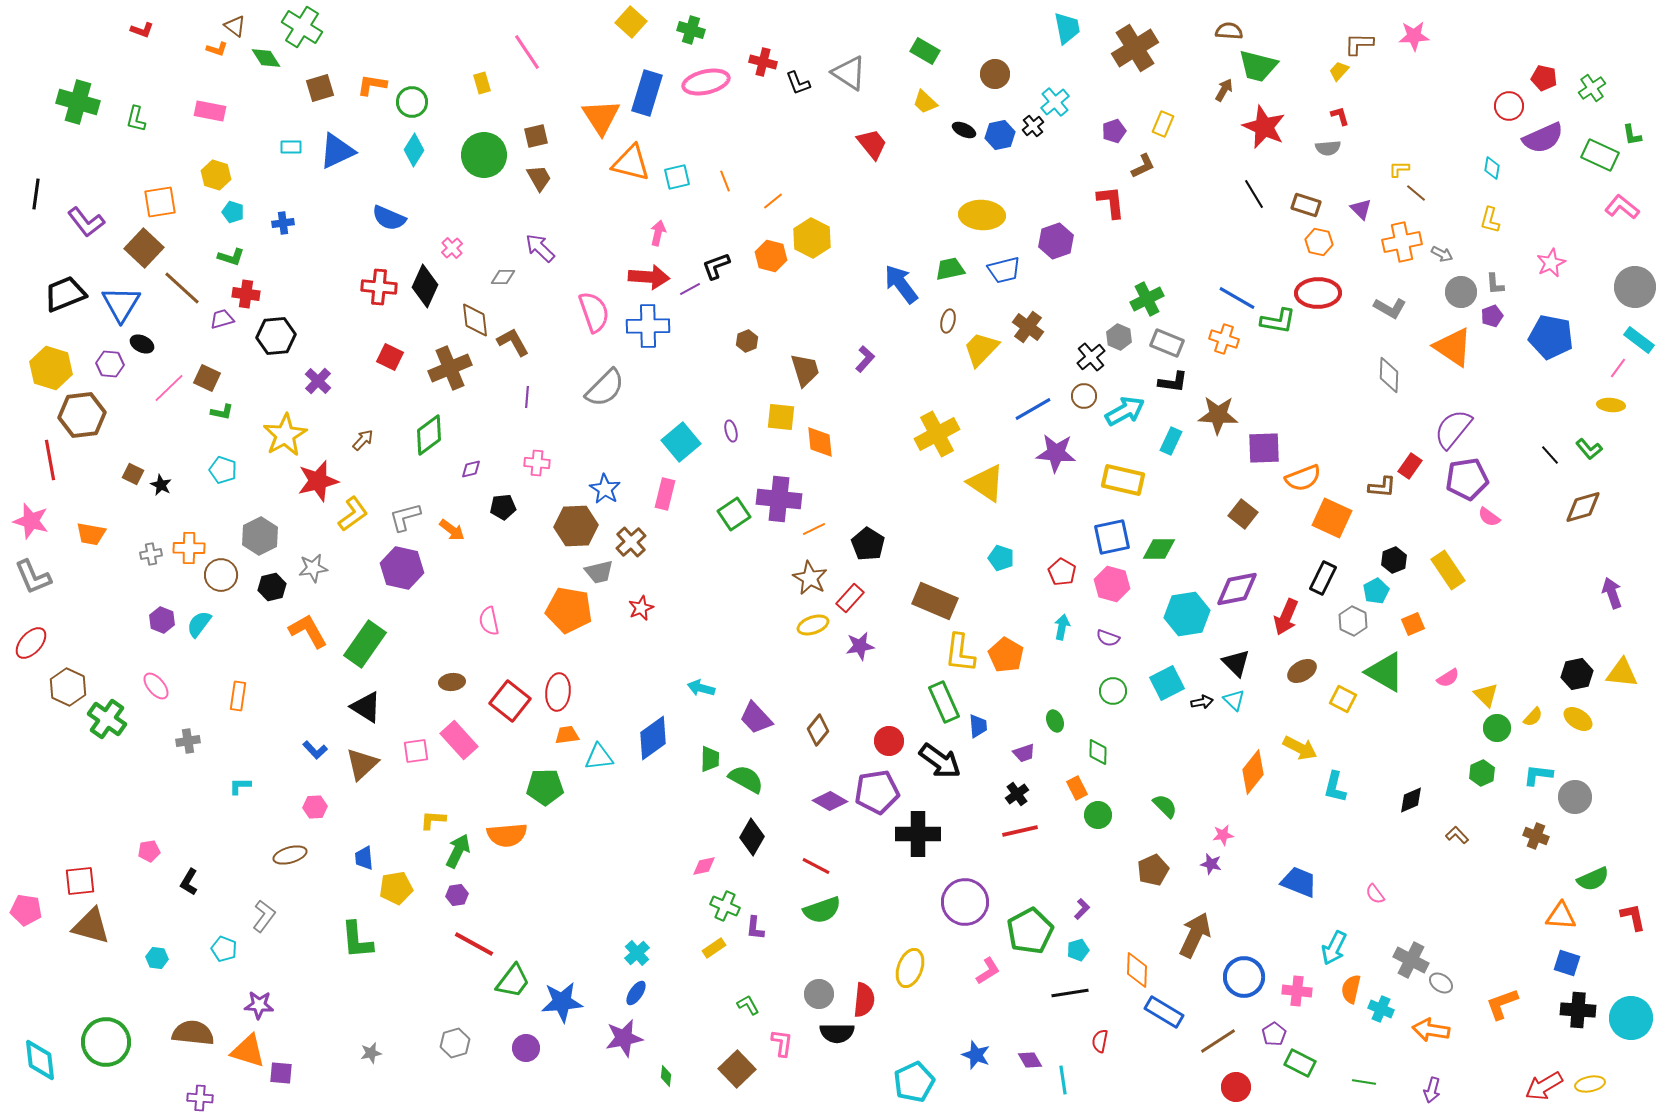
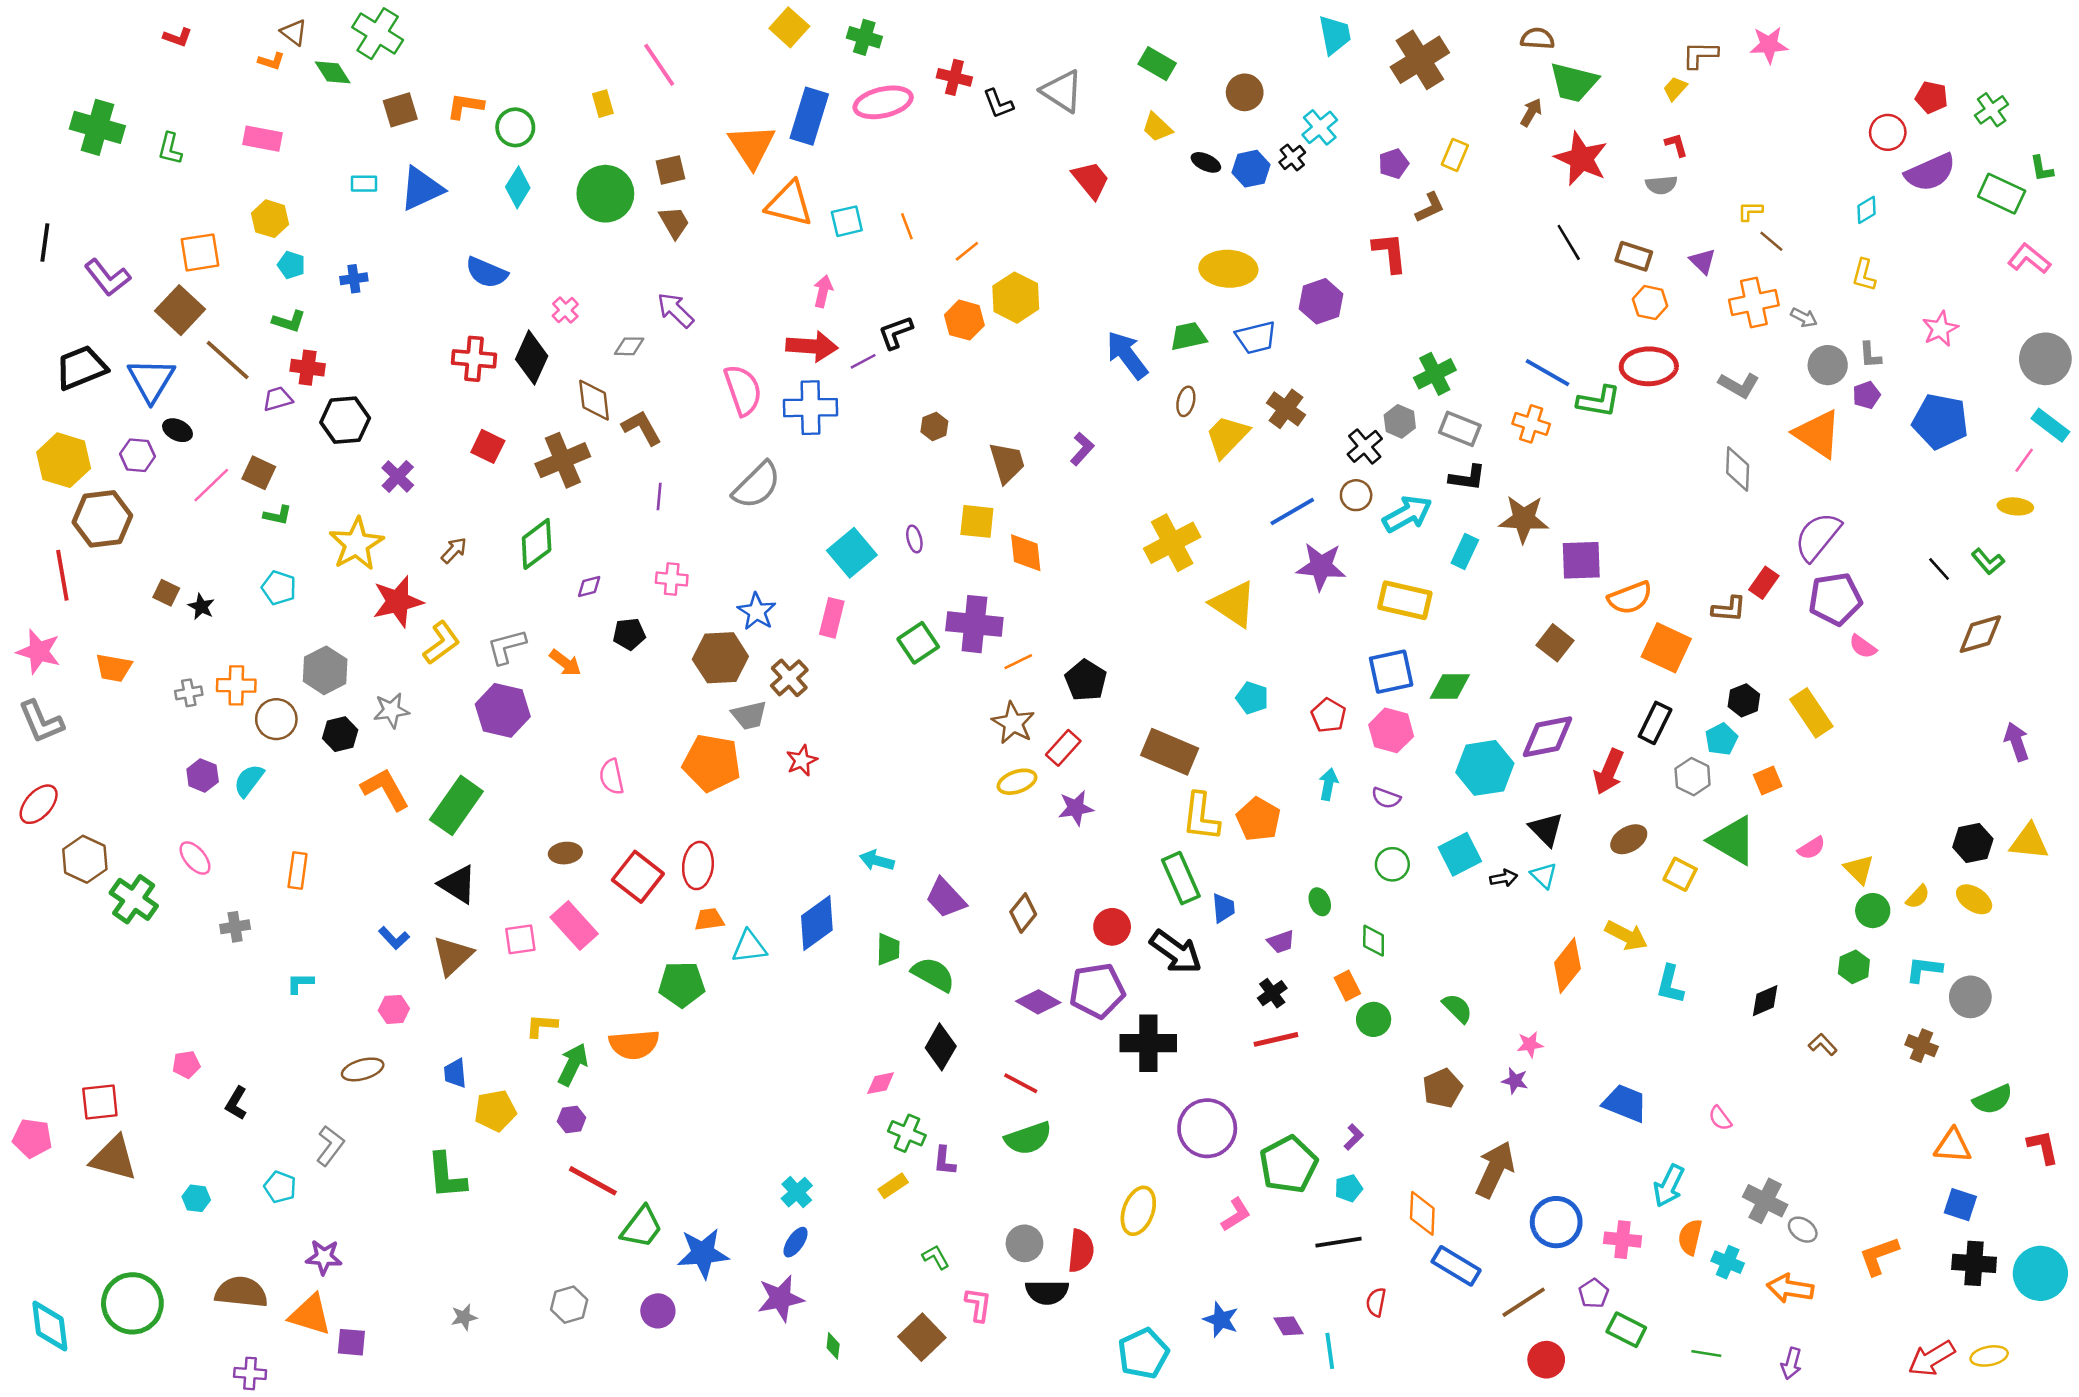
cyan diamond: (1492, 168) -> (1866, 210), turned 50

